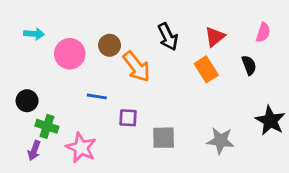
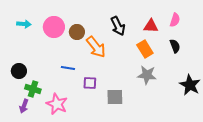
pink semicircle: (263, 32) -> (175, 20), moved
red triangle: (215, 37) -> (151, 26), turned 42
pink circle: (70, 54) -> (54, 27), moved
gray star: (221, 141) -> (147, 75), moved

